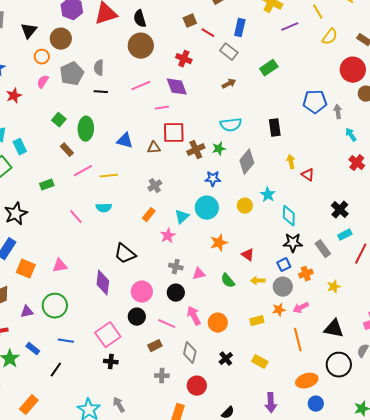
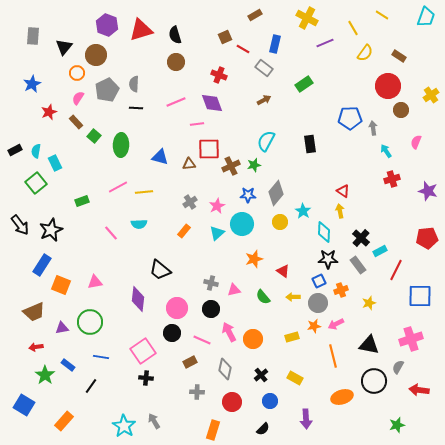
brown circle: (141, 46) -> (176, 62), size x0.7
cyan semicircle: (231, 125) -> (266, 141), turned 125
brown rectangle: (67, 150) -> (76, 122), moved
gray diamond: (247, 162) -> (276, 193), moved
yellow arrow: (291, 162) -> (340, 211), moved
red cross: (357, 163) -> (392, 179), turned 35
black cross: (340, 210) -> (361, 238), moved
pink star: (168, 236) -> (217, 206), moved
blue circle: (316, 404) -> (270, 401), moved

